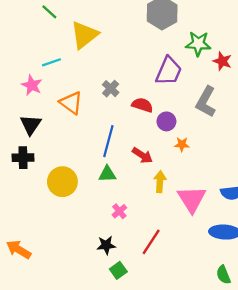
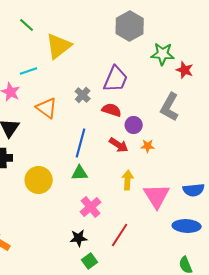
purple trapezoid: (169, 71) -> (116, 79), moved
red arrow: (142, 155) -> (119, 145), moved
pink cross: (119, 211) -> (91, 207), size x1.5

